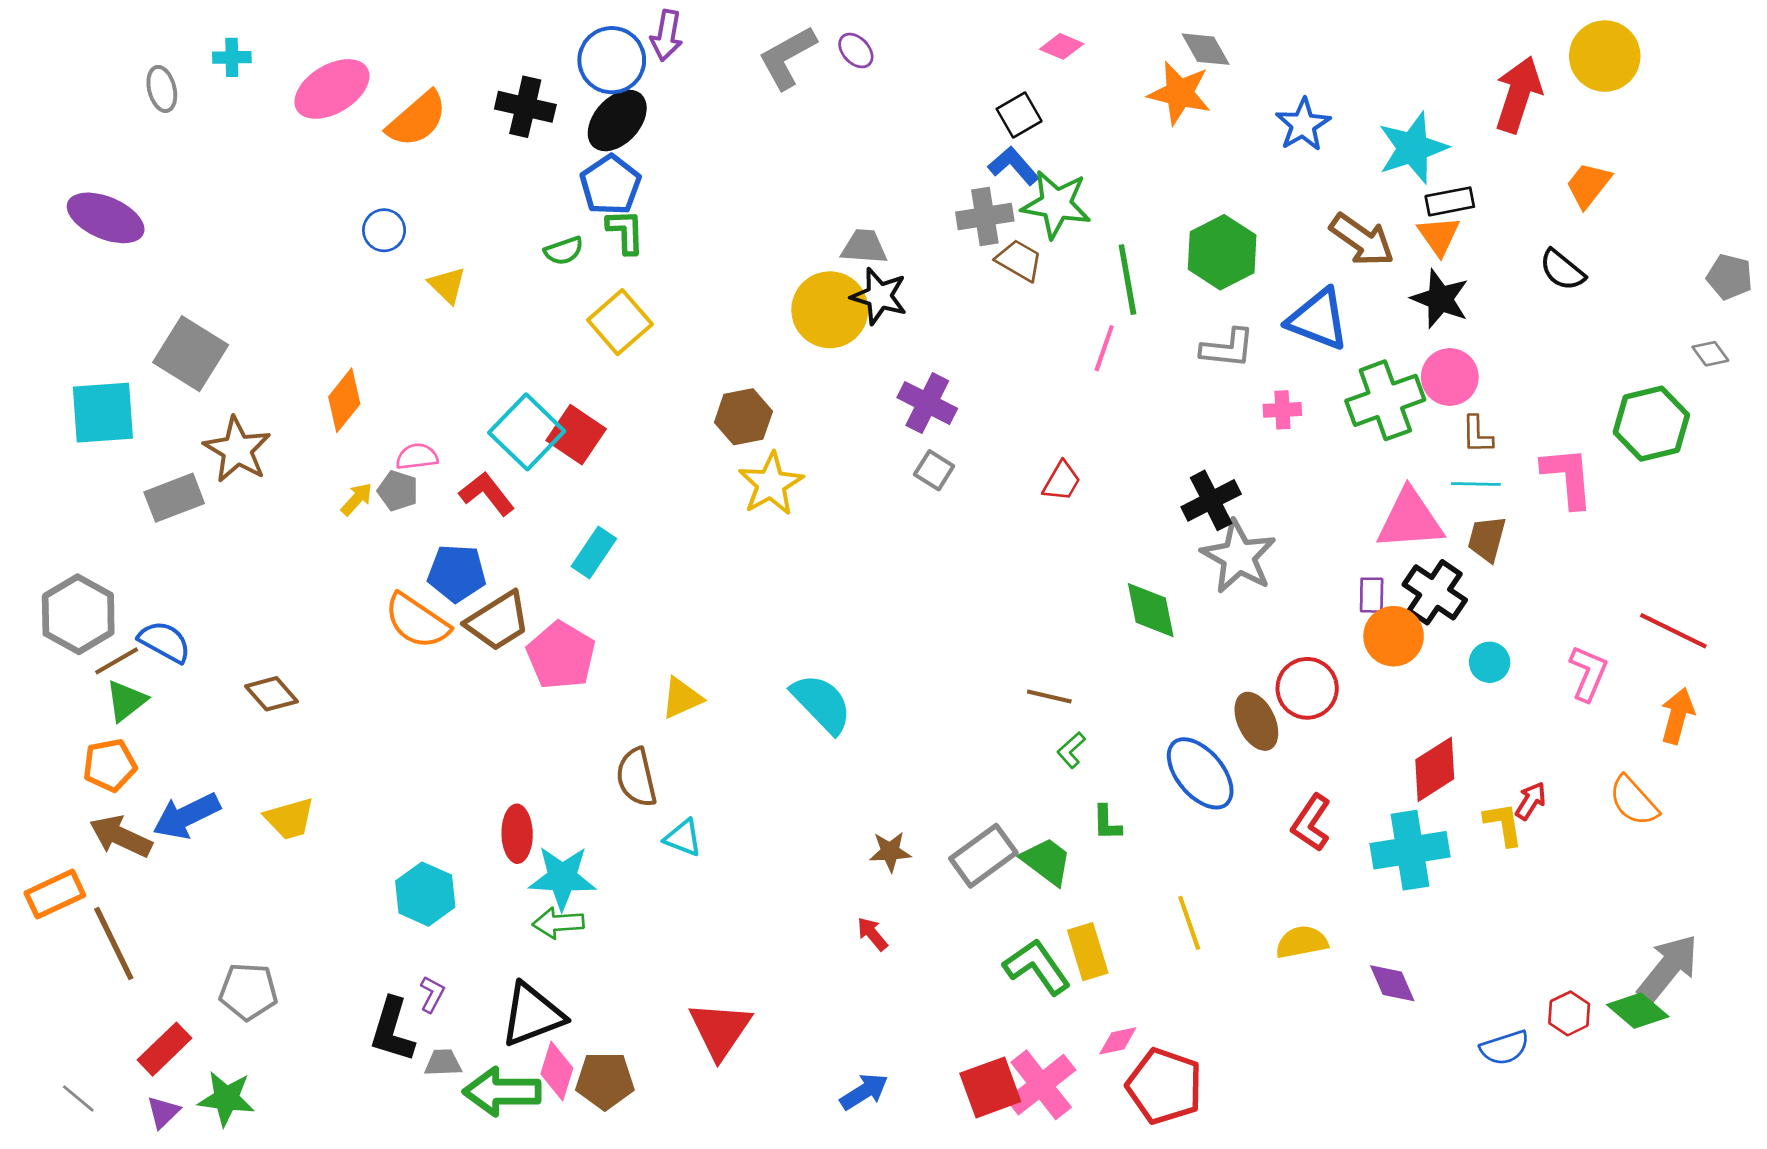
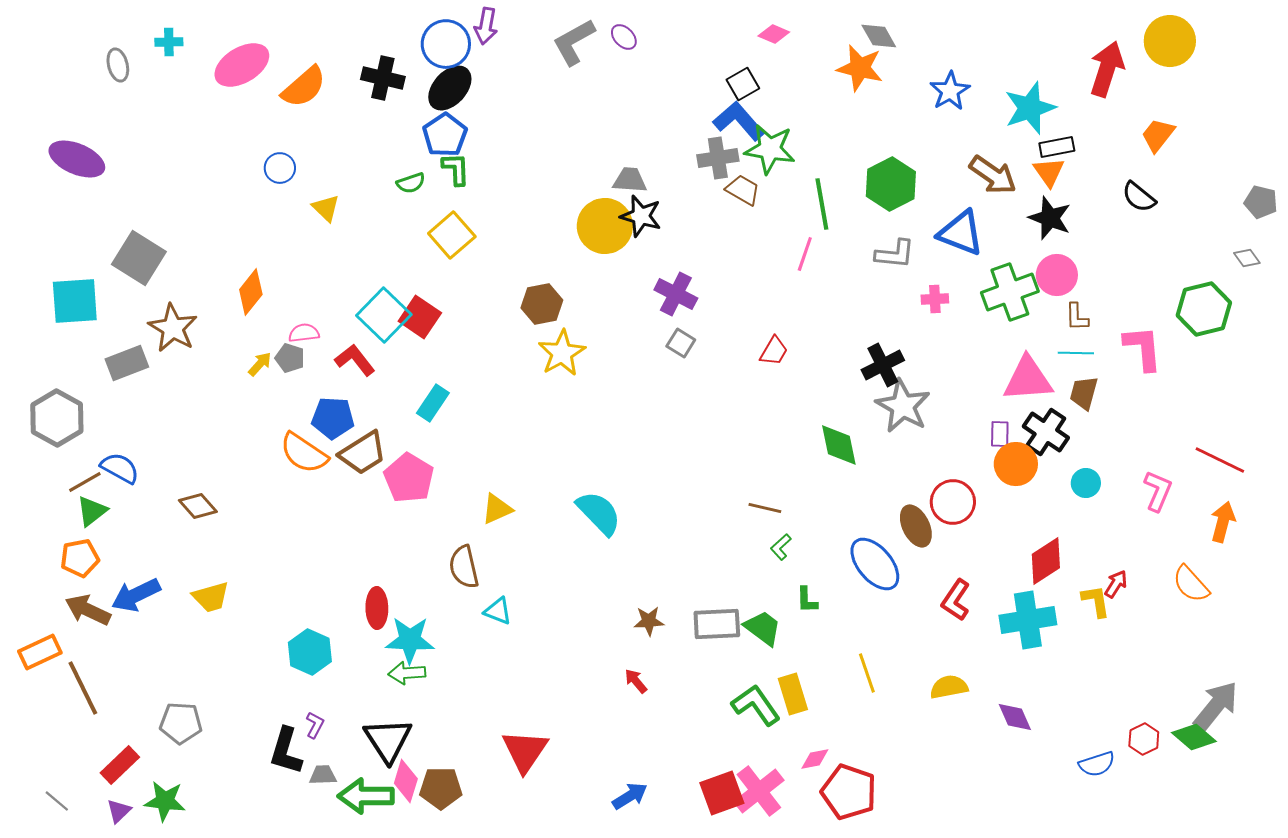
blue L-shape: (1014, 166) -> (739, 121), size x1.4
gray hexagon: (78, 614) -> (57, 418), moved
gray rectangle: (983, 856) -> (717, 624), turned 33
black triangle: (532, 1015) -> (388, 740), turned -42

